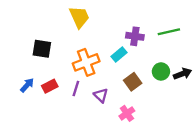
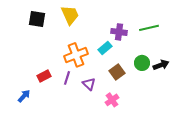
black square: (42, 49) -> (37, 19), moved
blue arrow: (27, 85) -> (24, 96), moved

